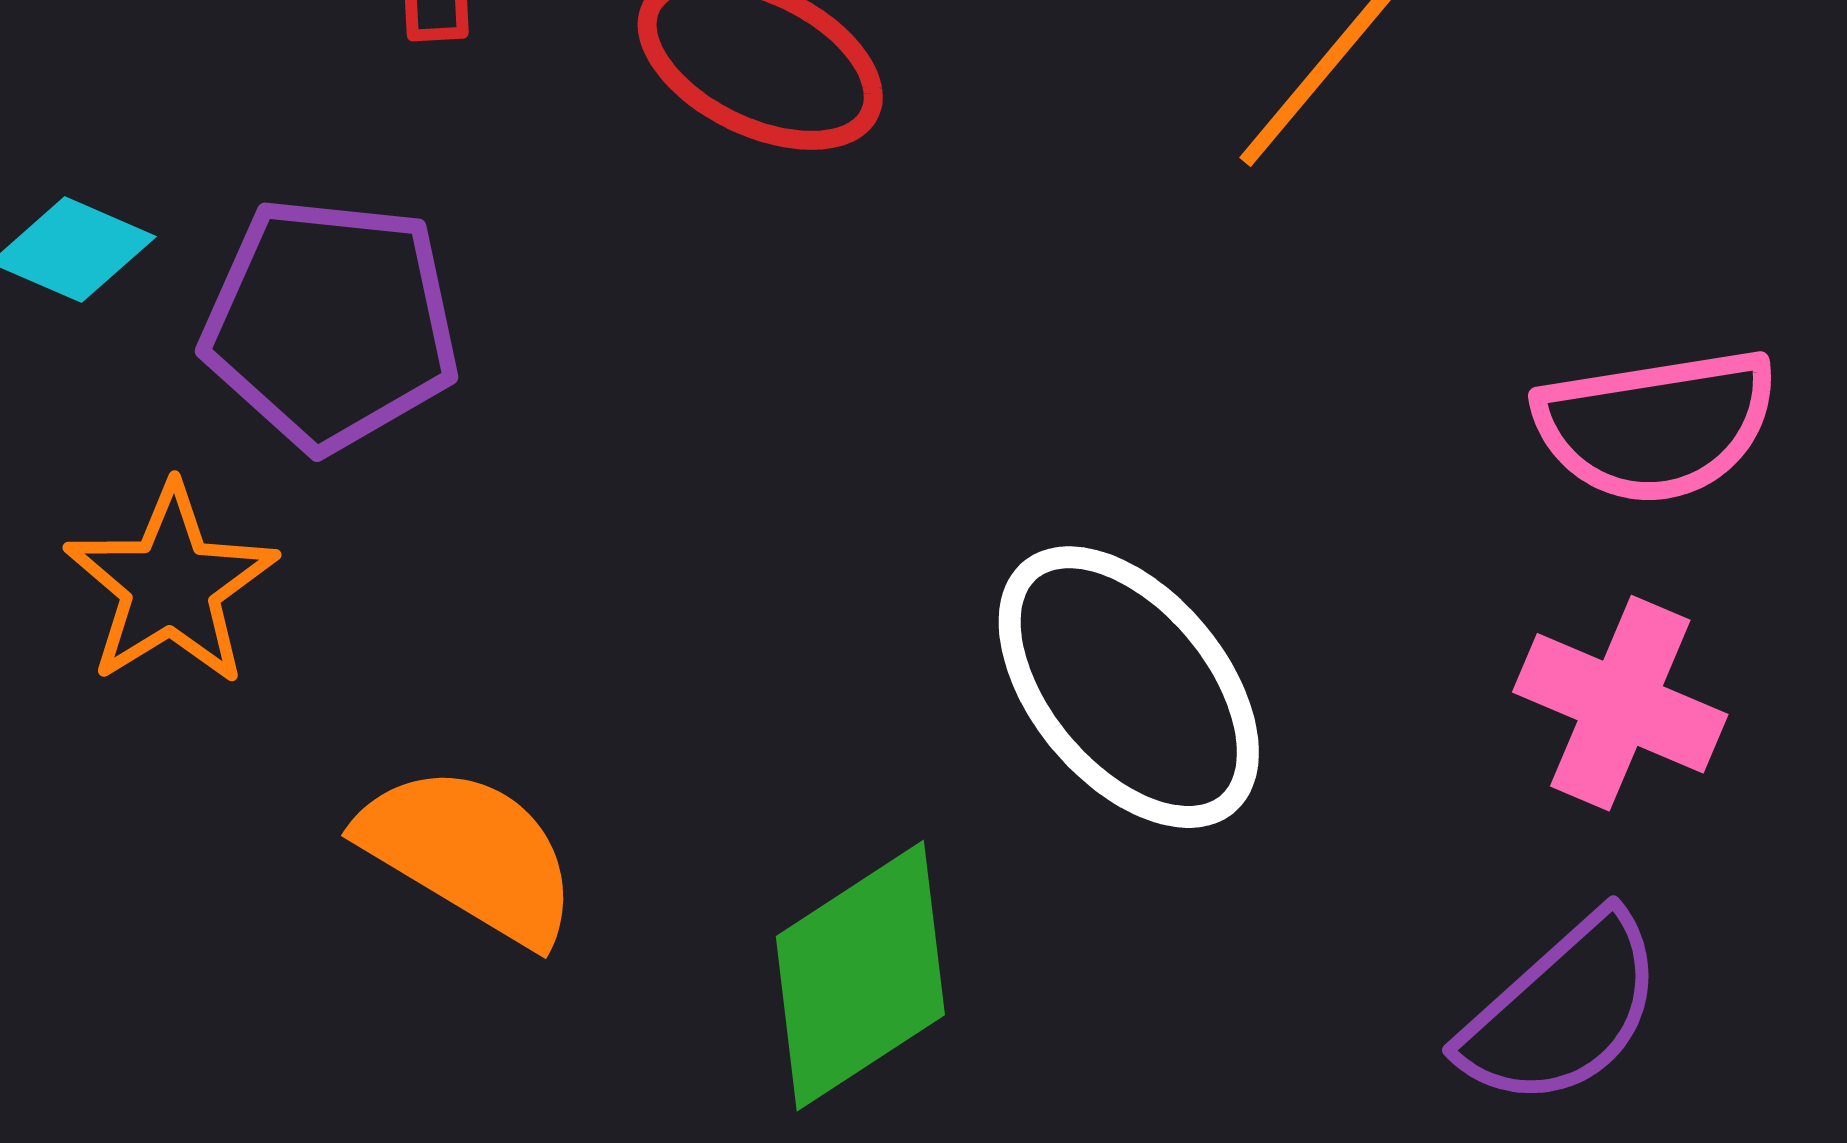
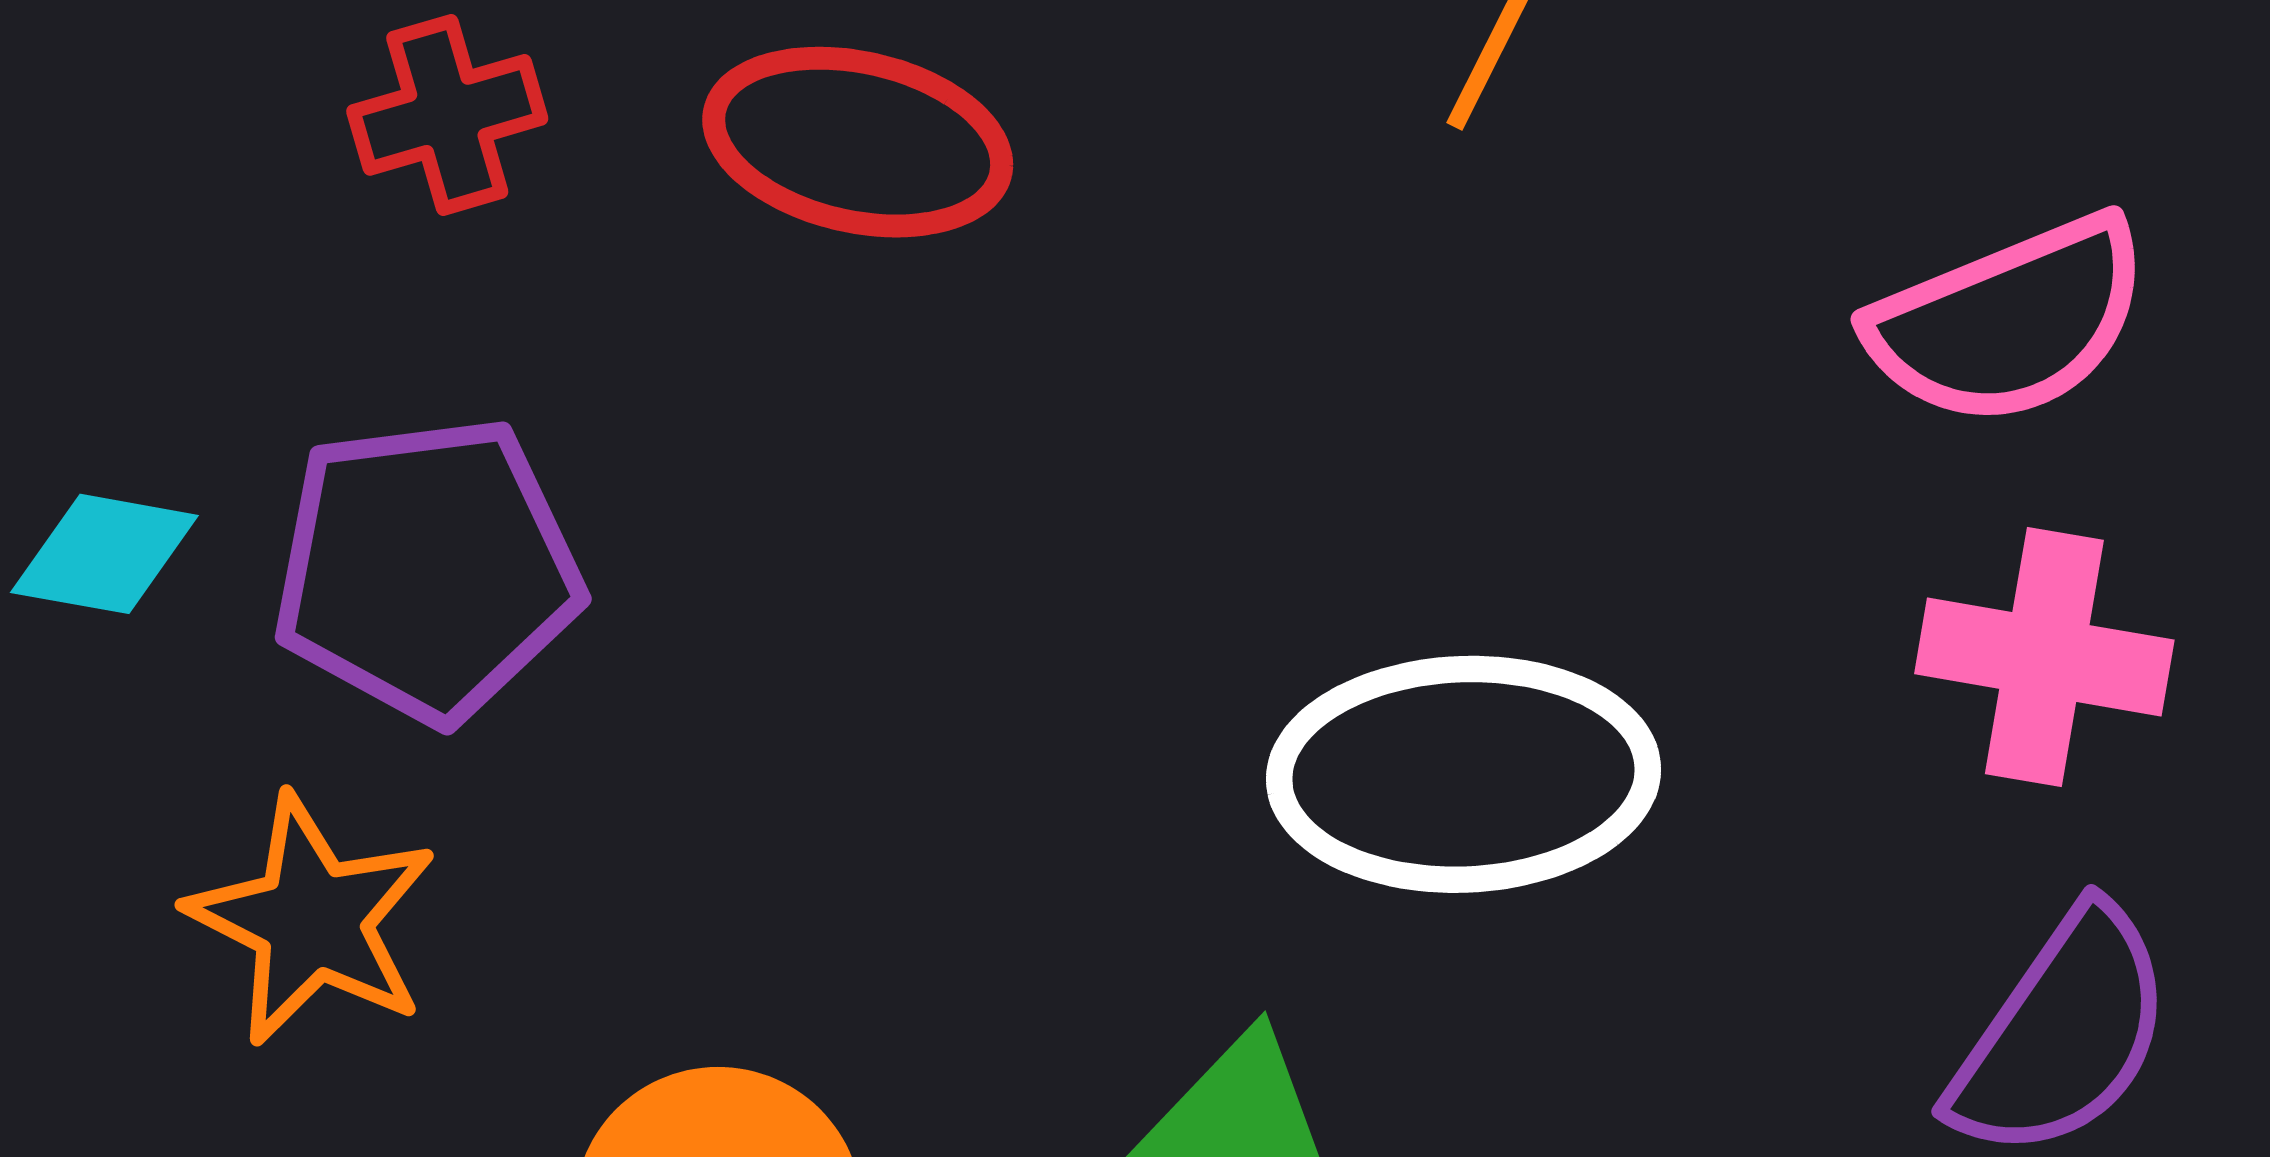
white ellipse: (1129, 687) -> (1463, 774), turned -39

